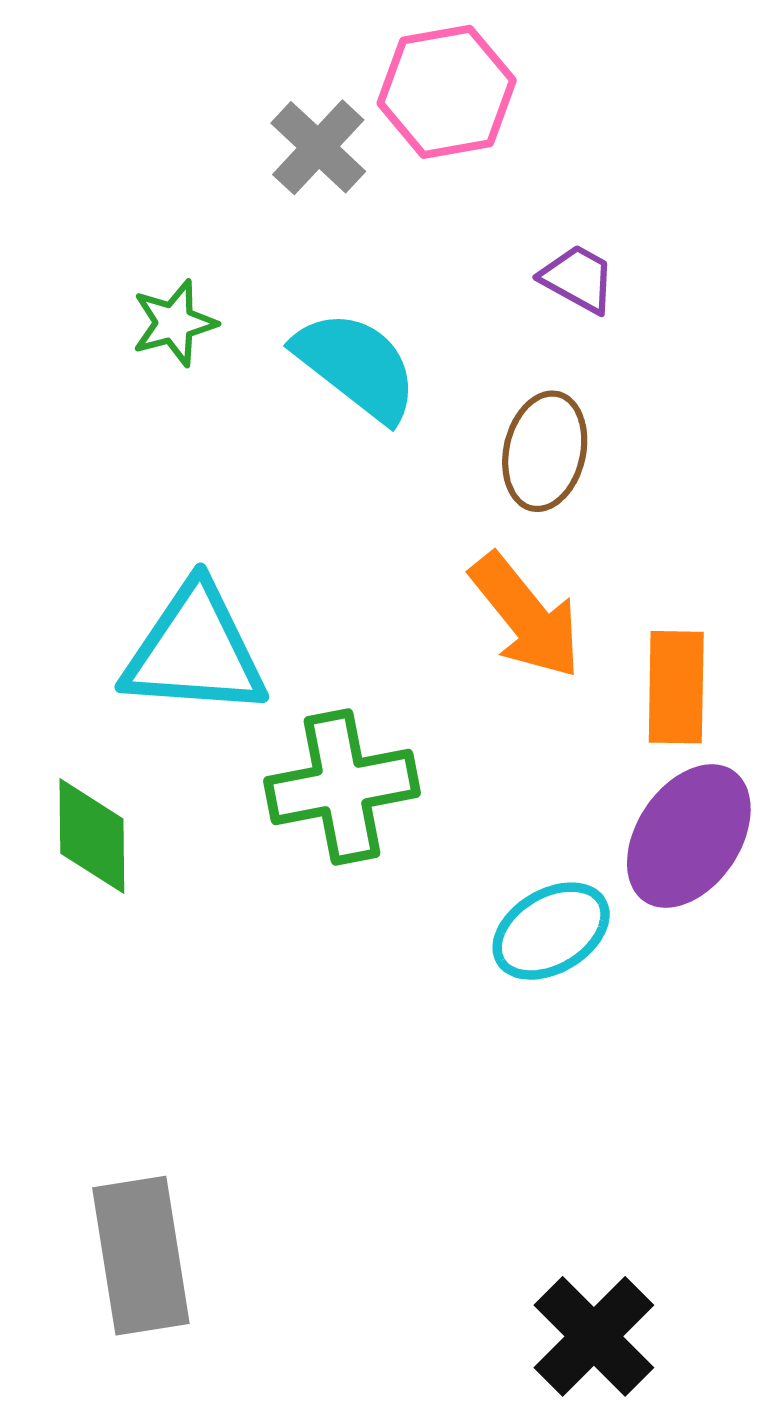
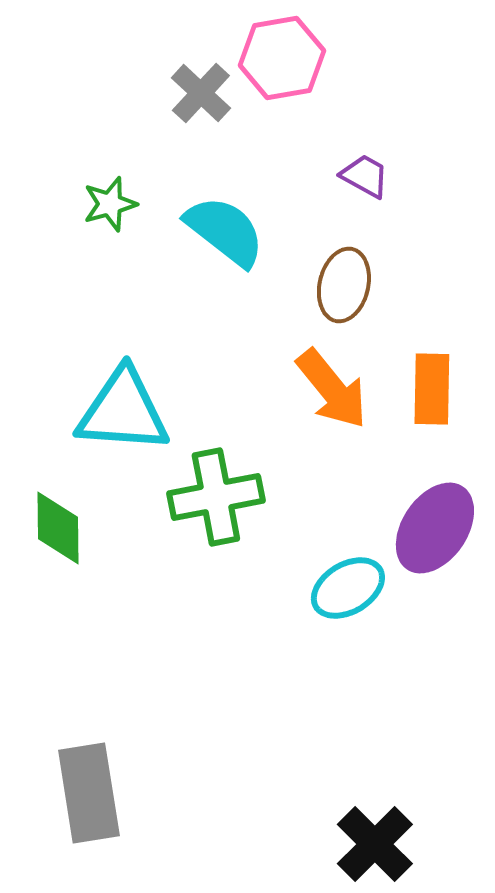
orange rectangle: (676, 687) -> (432, 389), moved

